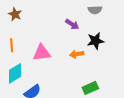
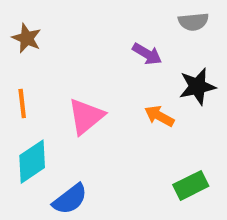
pink triangle: (42, 53) -> (86, 116), turned -30
orange arrow: (77, 54) -> (159, 116), turned 40

